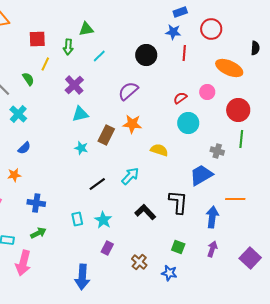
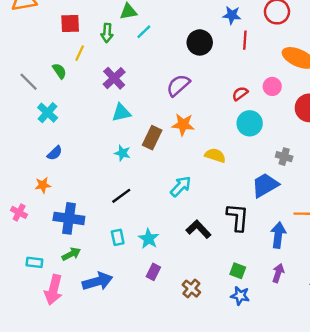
cyan line: (99, 56) -> (144, 32), moved
black line: (97, 184) -> (121, 196), moved
blue cross: (36, 203) -> (69, 218), size x1.4
blue star: (169, 273) -> (240, 296), moved
blue arrow: (82, 277) -> (97, 281), moved, turned -110

